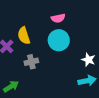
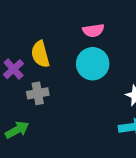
gray cross: (31, 62) -> (38, 93), moved

